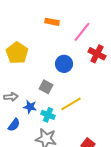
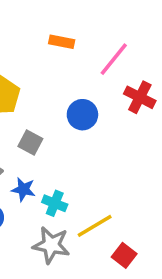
gray square: (46, 87) -> (30, 142), moved
yellow line: (71, 104) -> (95, 226), moved

